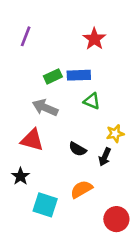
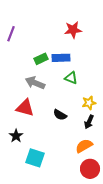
purple line: (26, 36) -> (11, 34), moved
red star: (94, 39) -> (73, 30), turned 30
black arrow: (105, 157) -> (89, 122), moved
orange semicircle: (81, 189) -> (84, 146), moved

